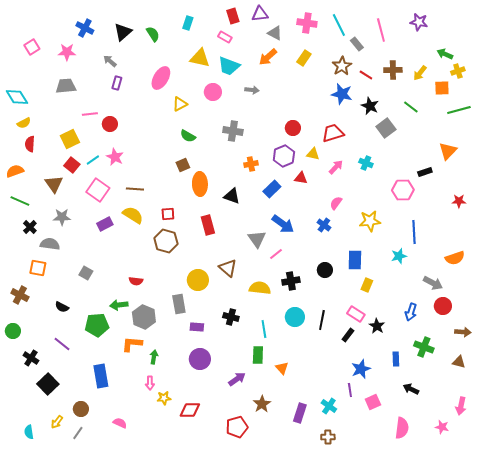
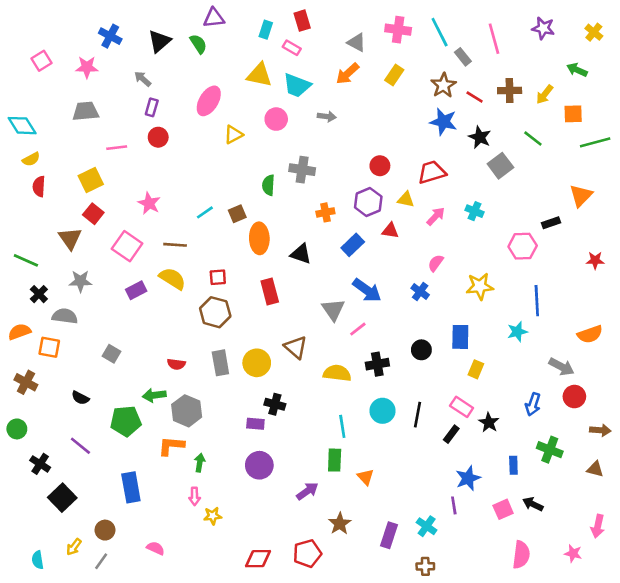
purple triangle: (260, 14) -> (214, 18), moved
cyan rectangle: (188, 23) -> (266, 30), moved
yellow cross: (458, 71) -> (594, 32), moved, turned -32
red circle: (110, 124) -> (158, 137), moved
green semicircle: (188, 136) -> (268, 185), moved, turned 63
cyan line: (93, 160) -> (205, 212), moved
orange semicircle: (15, 171) -> (19, 332), moved
gray rectangle: (179, 304) -> (220, 363), moved
black cross: (231, 317) -> (275, 404), moved
pink square: (373, 402) -> (503, 509), moved
red diamond: (190, 410) -> (258, 559), moved

